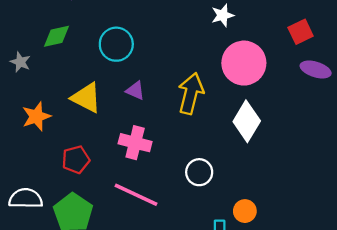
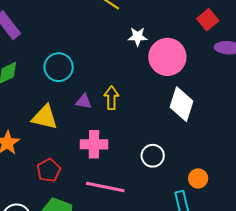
white star: (223, 15) -> (138, 37), moved, turned 30
yellow arrow: (191, 93) -> (111, 98), moved, size x0.7

